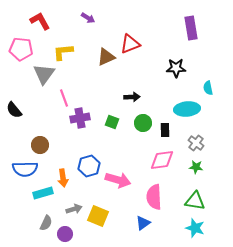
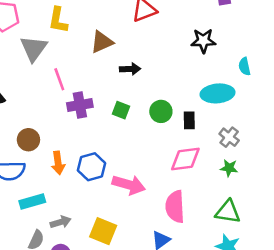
yellow L-shape: (63, 52) -> (58, 20), turned -75
brown triangle: (106, 57) -> (102, 42), moved
black arrow: (132, 97) -> (130, 69), moved
orange arrow: (63, 178) -> (58, 163), moved
gray arrow: (74, 209) -> (61, 222), moved

